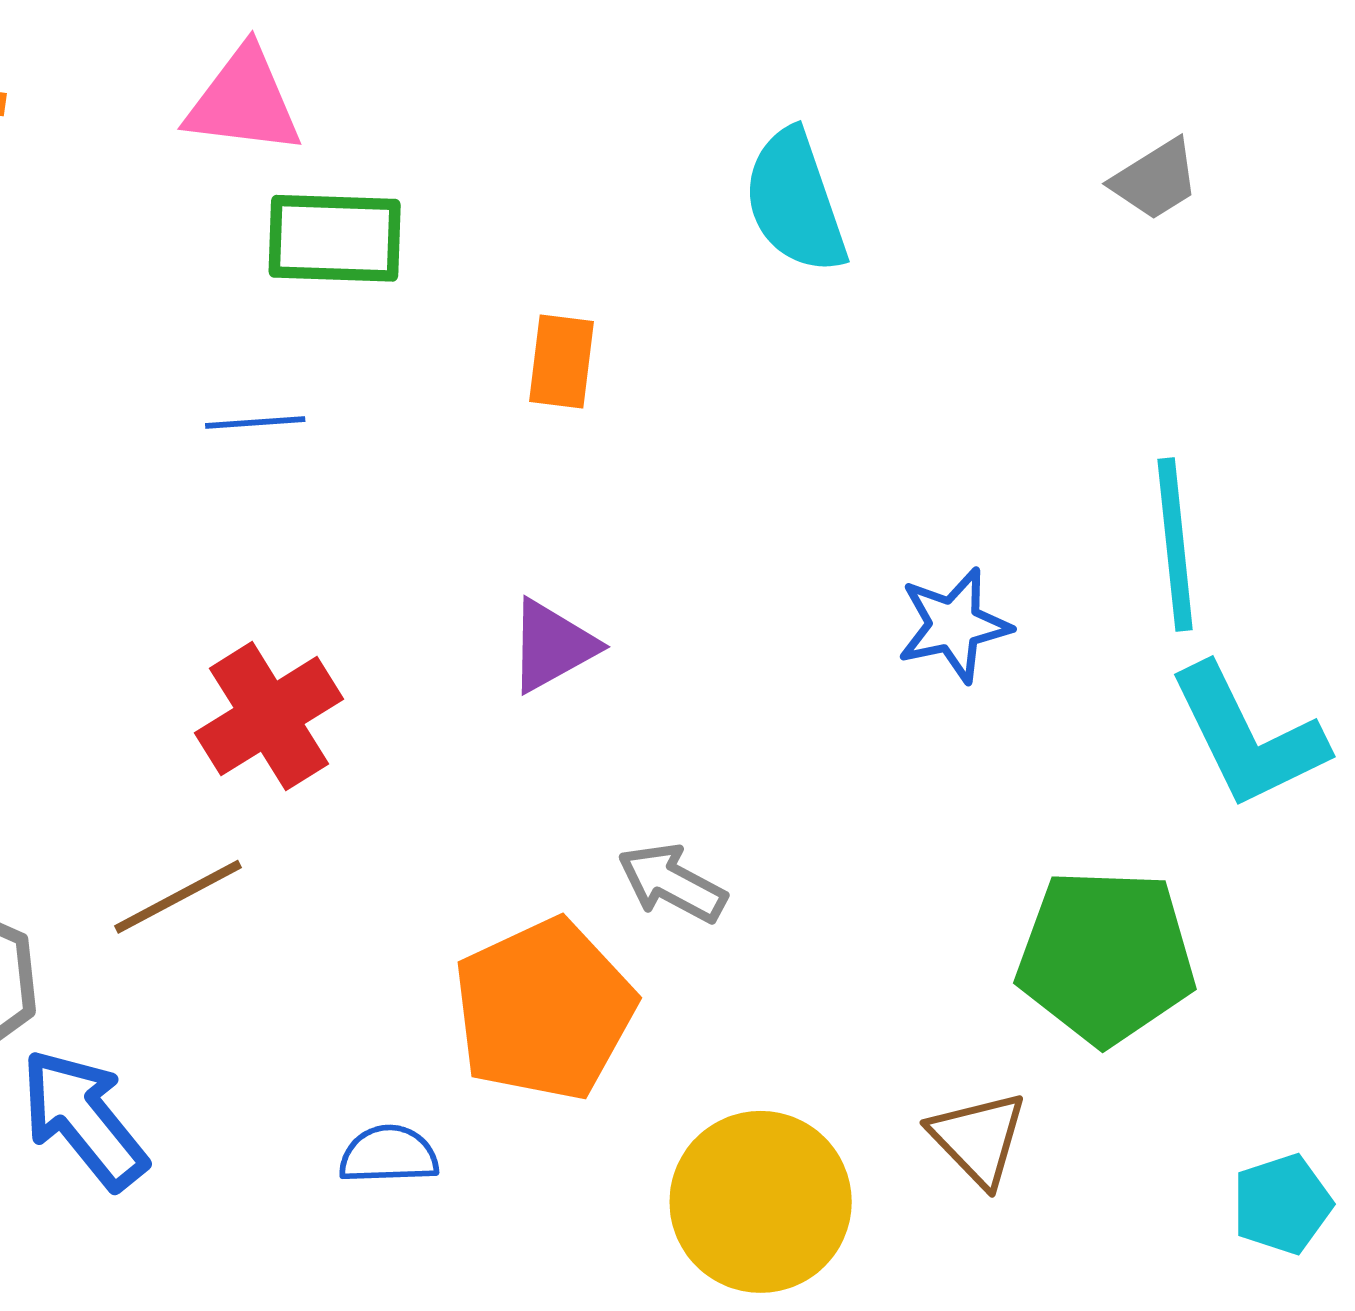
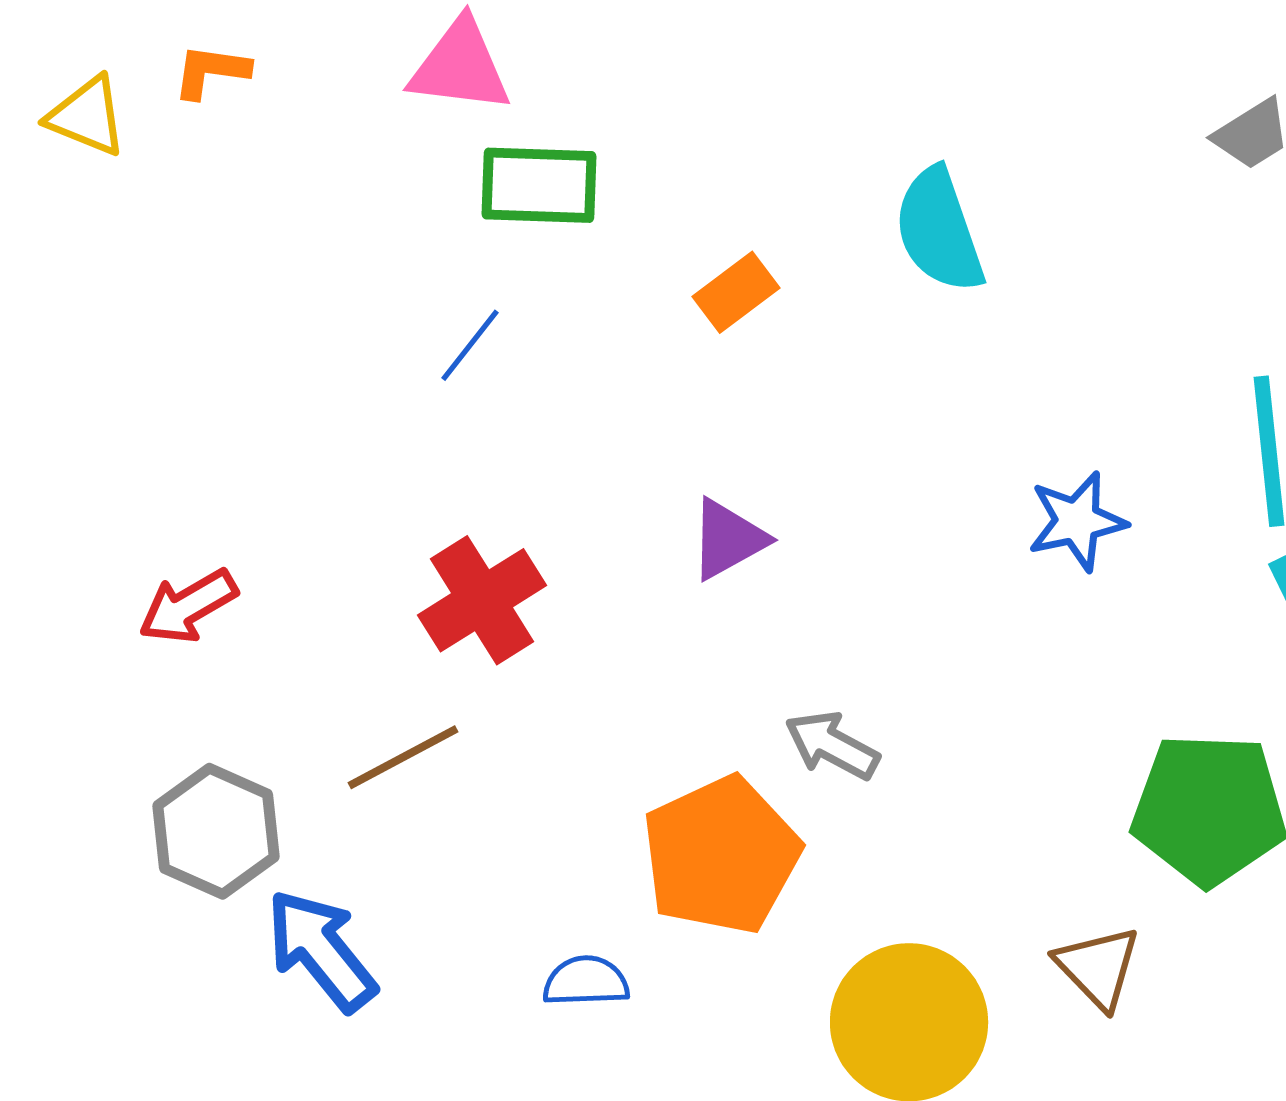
cyan semicircle: (795, 201) -> (939, 230), moved
orange rectangle: (561, 361) -> (736, 292), turned 46
blue line: (255, 422) -> (470, 345), turned -48

